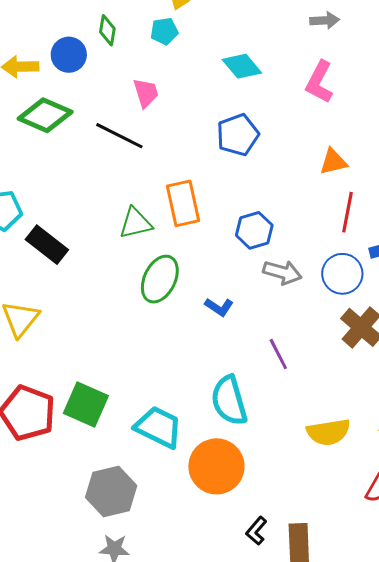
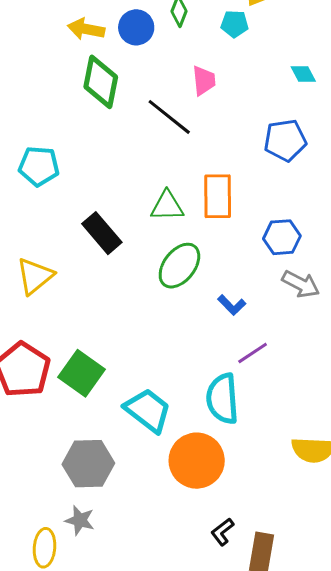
cyan diamond: (242, 66) -> (303, 74), size x0.7
green diamond: (45, 115) -> (101, 82), turned 66
black rectangle: (47, 245) -> (102, 233), moved
purple line: (278, 354) -> (253, 353), moved, turned 72

